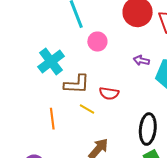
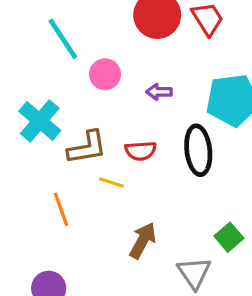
purple arrow: (141, 60) -> (159, 92), moved
black ellipse: (148, 129) -> (198, 150), moved

